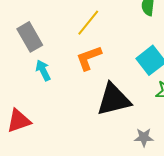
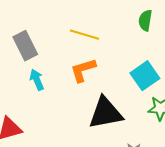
yellow line: (88, 23) -> (84, 35), turned 64

